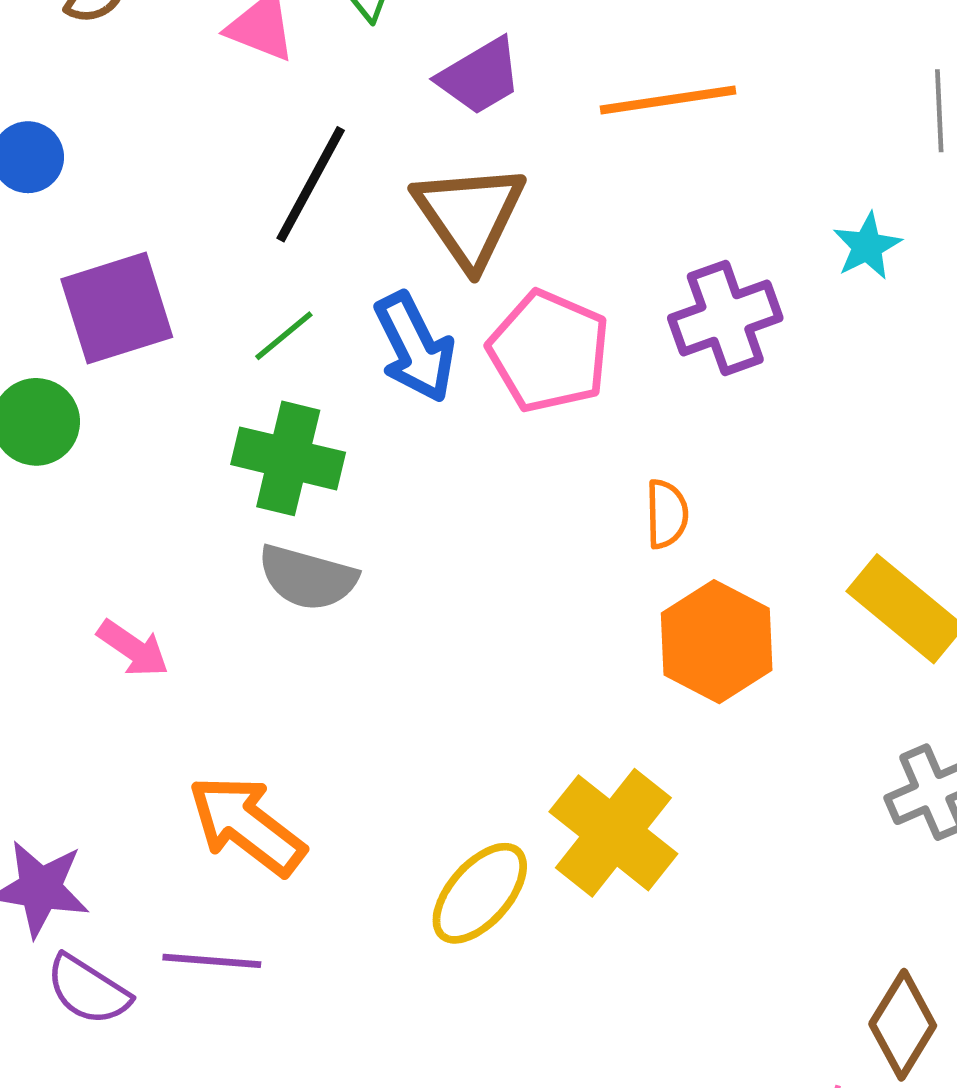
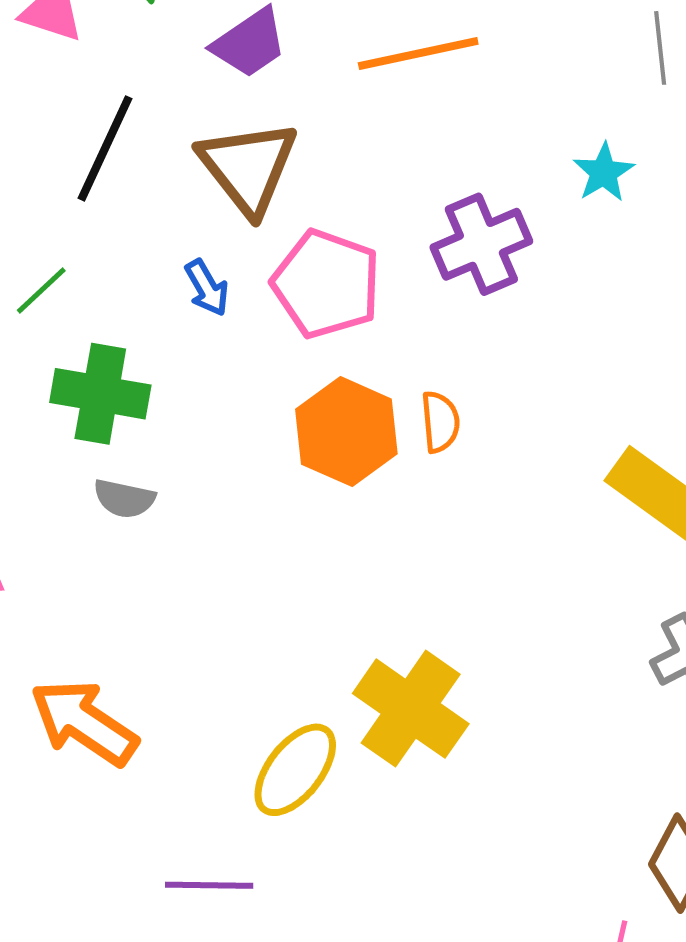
green line: (284, 336) -> (41, 290), moved
blue arrow: (415, 347) -> (207, 288), size x0.6
gray semicircle: (308, 578) -> (124, 499), size x0.7
orange hexagon: (717, 642) -> (346, 432), moved
purple line: (212, 961) -> (209, 885), moved

